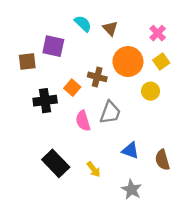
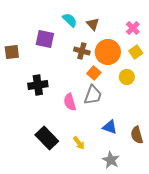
brown square: (27, 62) -> (12, 52), moved
brown cross: (97, 77) -> (82, 51), moved
orange square: (72, 88) -> (94, 73), moved

